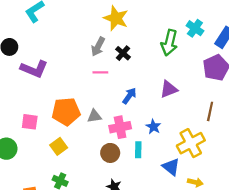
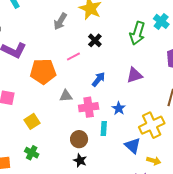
gray arrow: (98, 47) -> (60, 21), moved
pink line: (100, 72) -> (73, 57), turned -32
orange pentagon: (66, 112) -> (43, 71), moved
brown circle: (110, 153) -> (79, 139), moved

